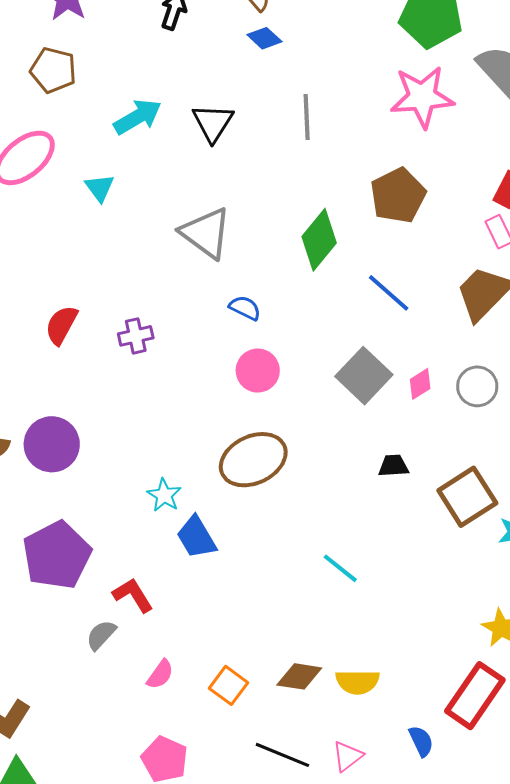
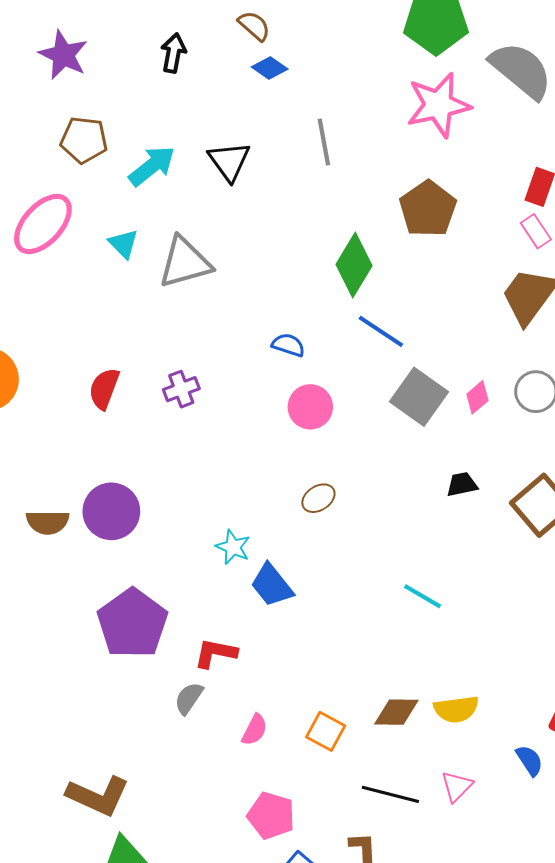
brown pentagon: (53, 70) -> (84, 140), moved
gray triangle: (206, 233) -> (185, 262), moved, turned -44
blue line: (389, 293) -> (381, 331), moved
brown ellipse: (253, 460) -> (318, 498), size x0.5
red L-shape: (133, 595) -> (216, 653), turned -39

